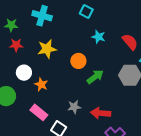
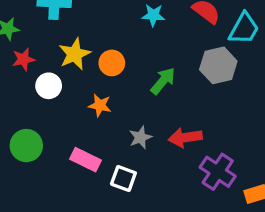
orange circle: (78, 61) -> (112, 63), moved
white circle: (24, 73) -> (49, 86), moved
orange star: (41, 84) -> (100, 105), moved

